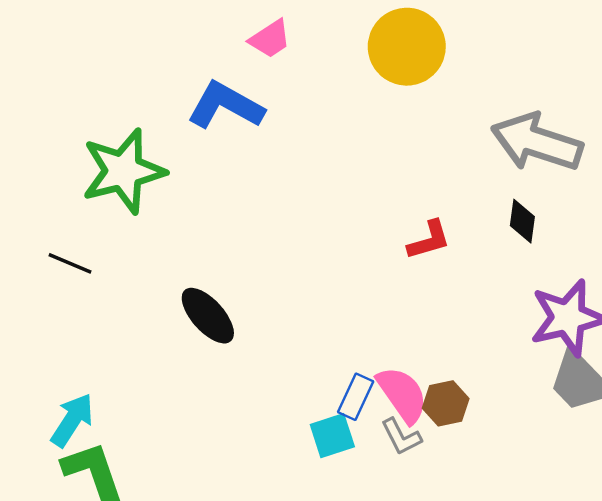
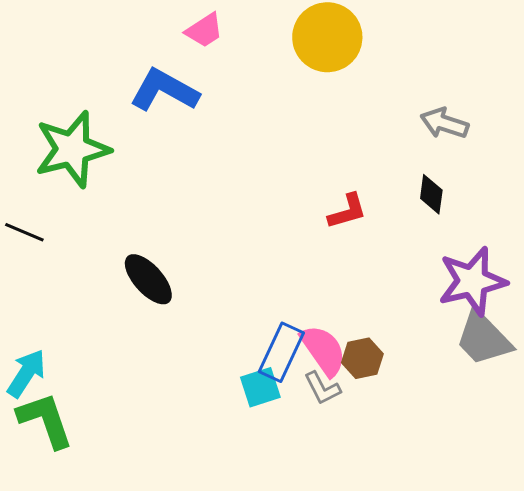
gray arrow: (537, 142) -> (444, 123), size x0.6
blue rectangle: (356, 397) -> (281, 352), size x1.4

